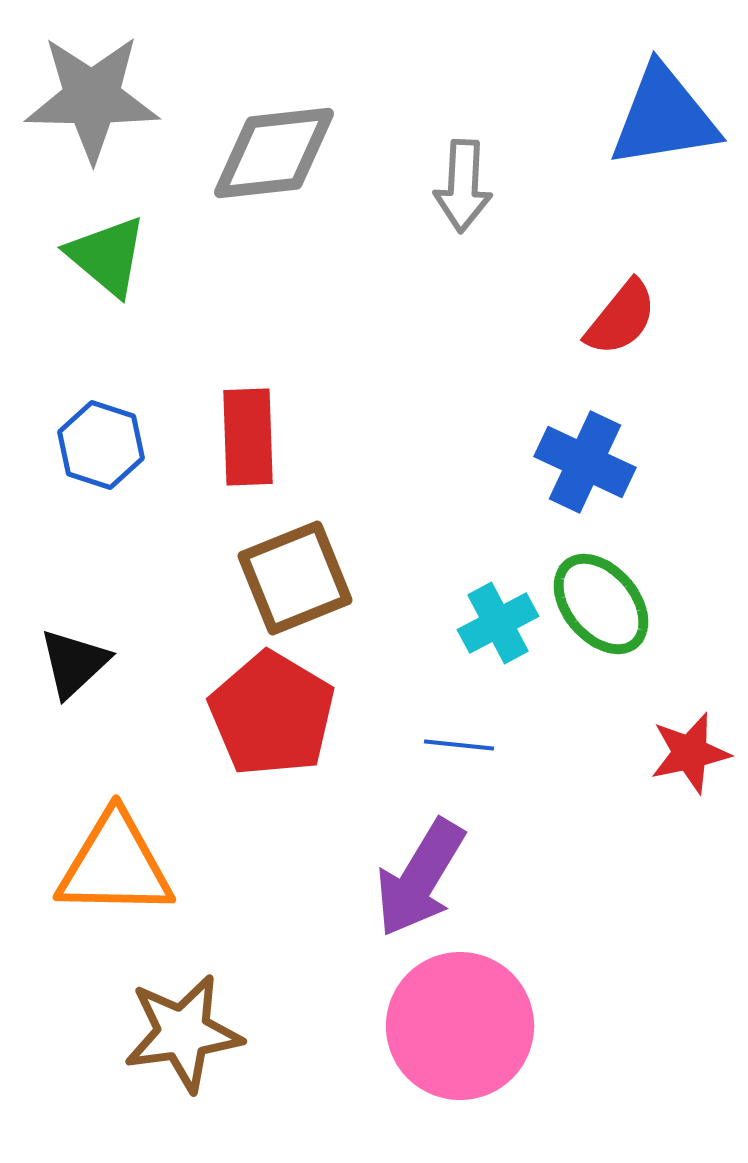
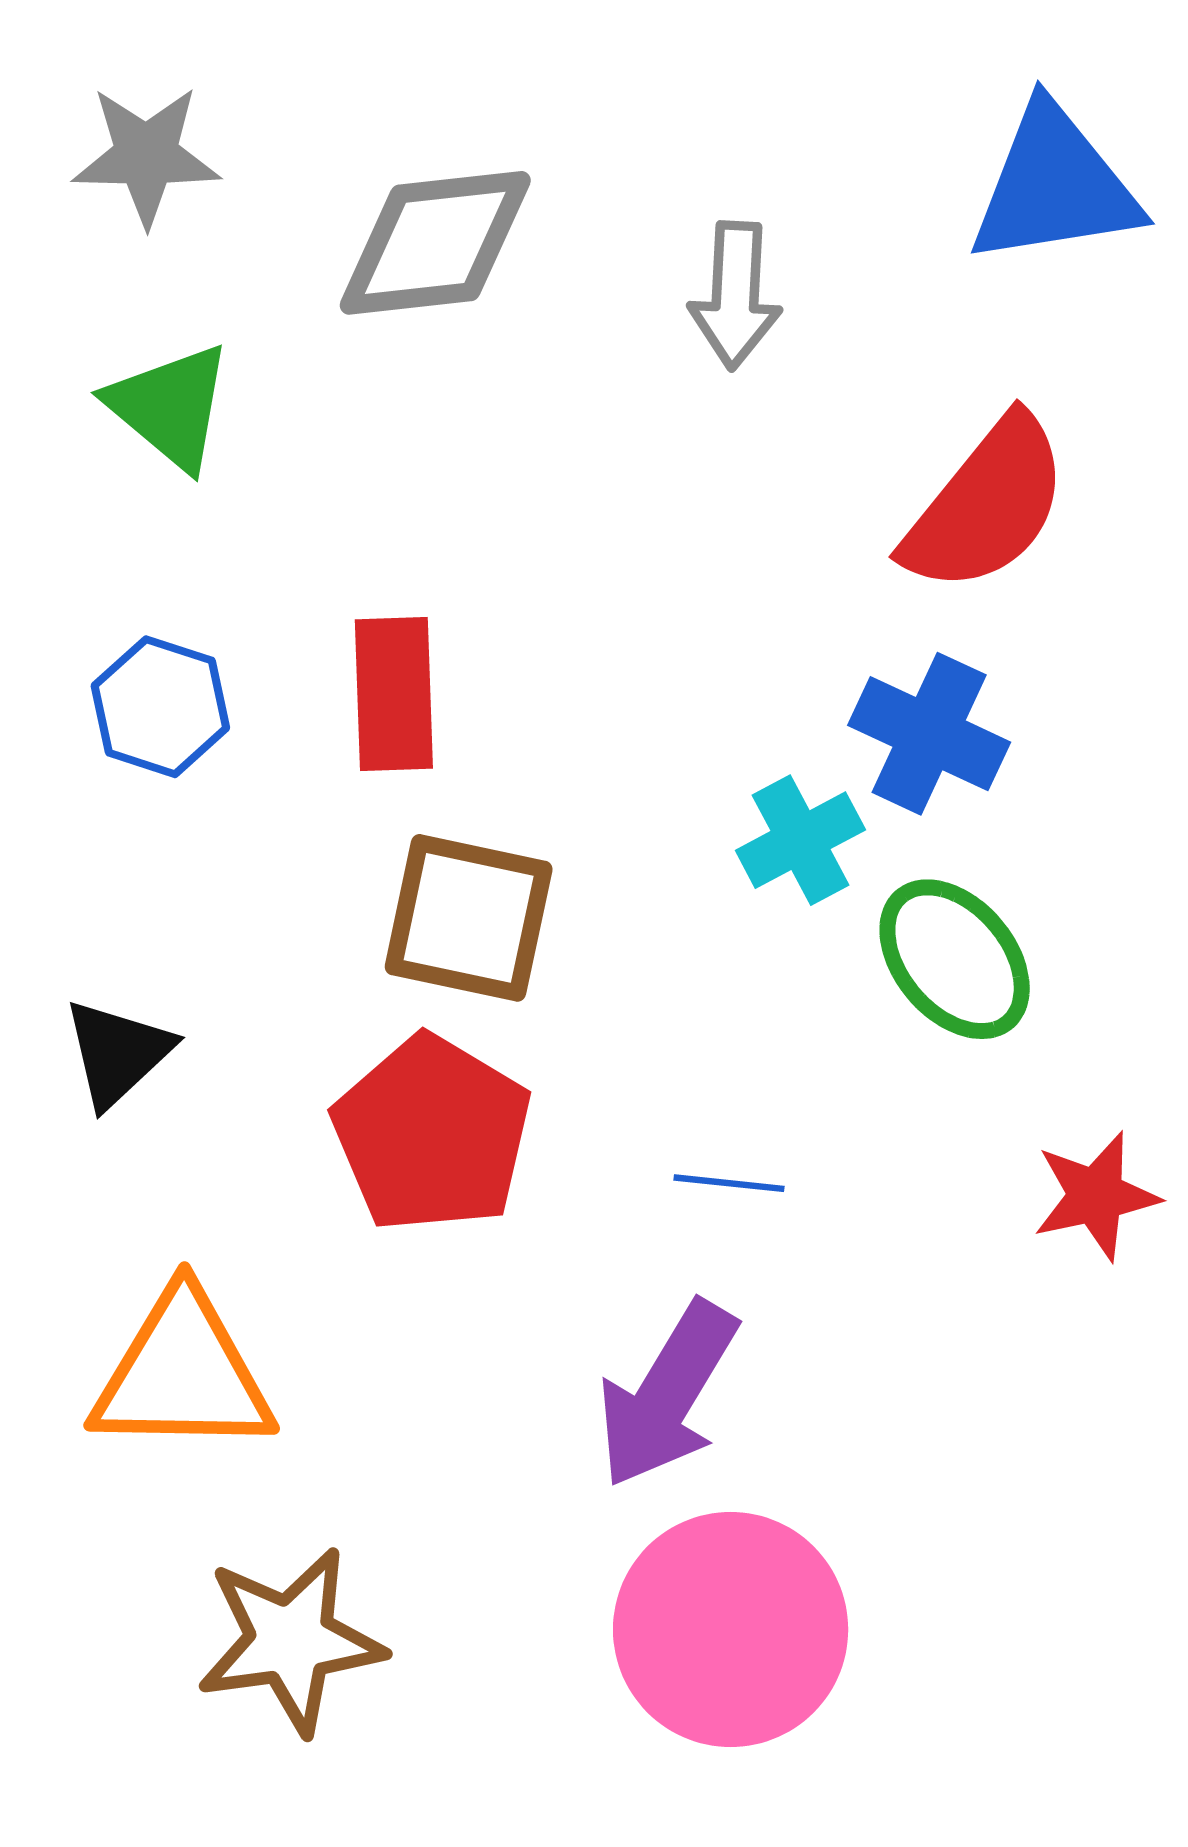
gray star: (92, 98) -> (146, 156), size x0.7
red semicircle: (621, 318) -> (986, 505), size x1.5
brown square: (295, 578) -> (469, 918), turned 34
cyan cross: (498, 623) -> (800, 840), moved

